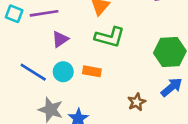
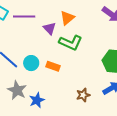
purple triangle: (60, 39) -> (50, 28), moved, turned -48

